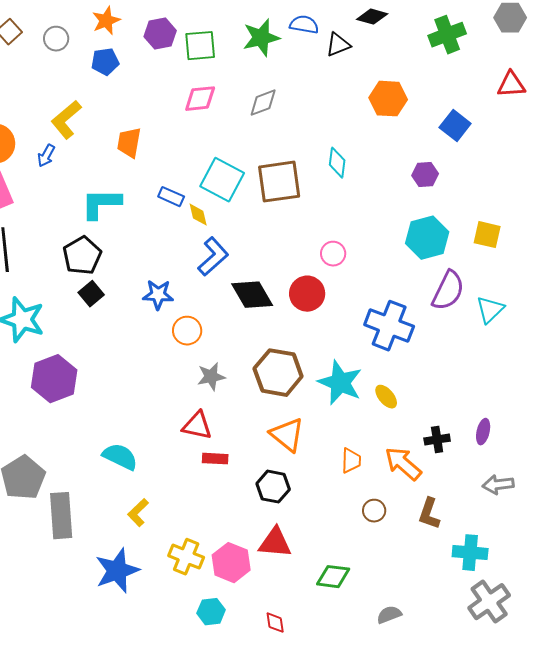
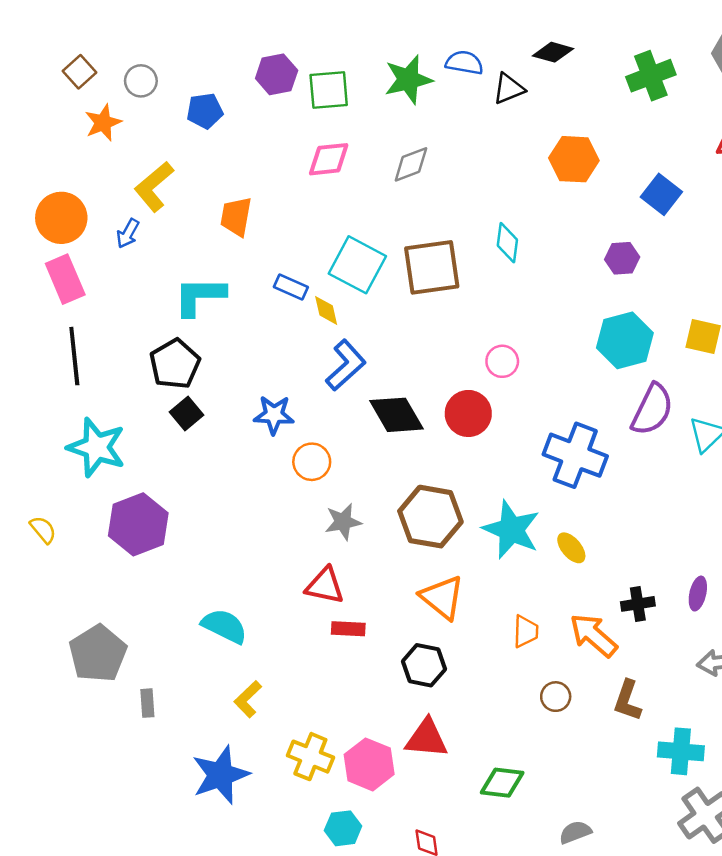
orange star: (106, 21) -> (103, 123), moved
gray rectangle: (61, 516) -> (147, 703), size x0.5

